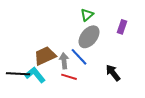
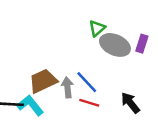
gray ellipse: (89, 37) -> (115, 45), moved, turned 75
red line: (69, 77) -> (89, 103), moved

